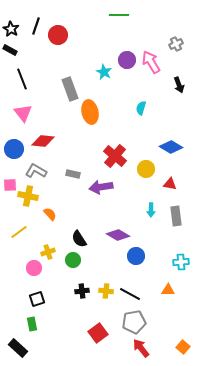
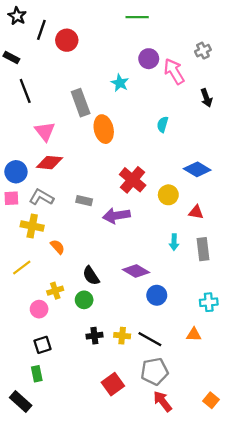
black star: (11, 29) -> (17, 16), moved
purple circle: (127, 60) -> (149, 59), moved
pink triangle: (23, 113) -> (45, 131), moved
pink square: (10, 185) -> (11, 198), moved

